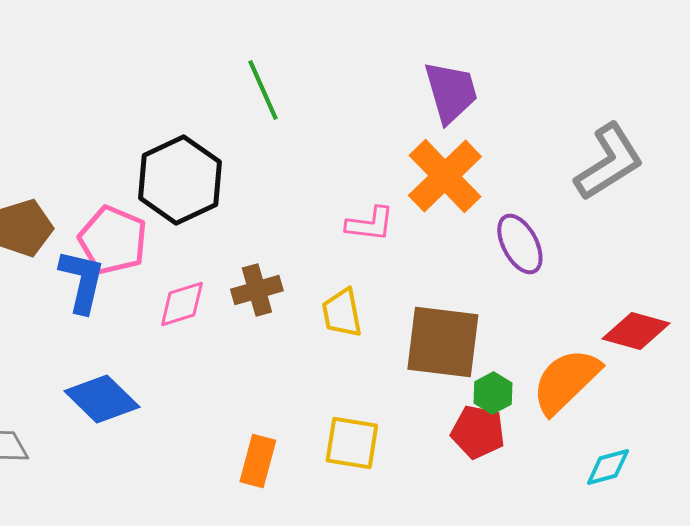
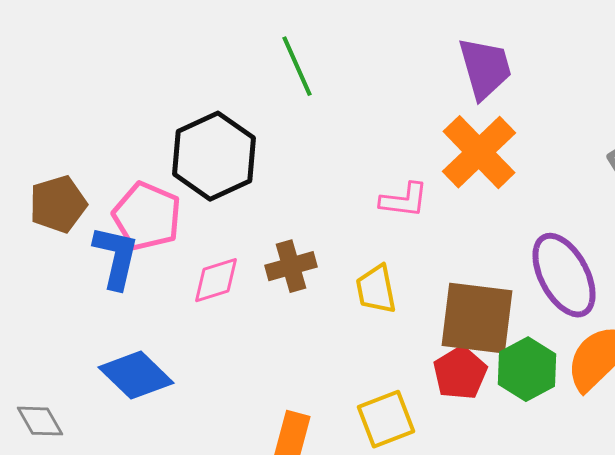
purple ellipse: (520, 244) -> (564, 275), moved, size x1.4
green hexagon: (493, 393) -> (527, 369), size x1.5
red pentagon: (478, 432) -> (460, 373), moved, turned 30
yellow square: (352, 443) -> (386, 419), turned -30

